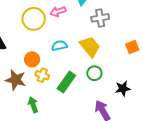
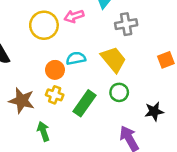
orange circle: (32, 59) -> (55, 70), moved

